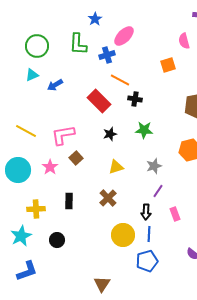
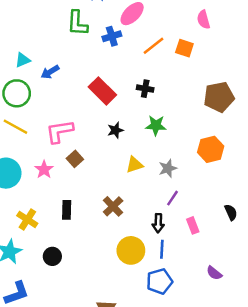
green circle: (37, 46) -> (17, 93), moved
orange square: (168, 65) -> (184, 48), turned 35
orange line: (120, 80) -> (154, 46), moved, turned -66
yellow triangle: (116, 167) -> (134, 165), moved
yellow cross: (36, 209) -> (27, 219), turned 36

